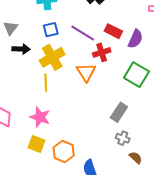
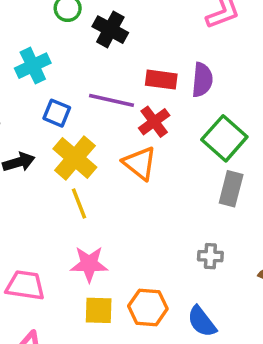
blue square: (51, 30) -> (57, 113), turned -35
green square: (136, 75) -> (224, 138), turned 30
gray rectangle: (119, 112) -> (231, 189), moved
gray cross: (123, 138) -> (210, 256), moved

